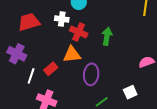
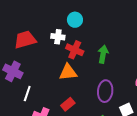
red rectangle: (51, 69) -> (68, 104), moved
purple ellipse: (91, 74) -> (105, 91), moved

